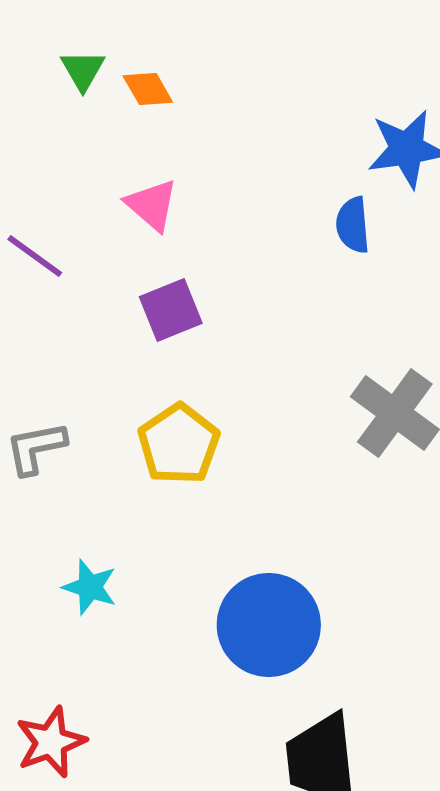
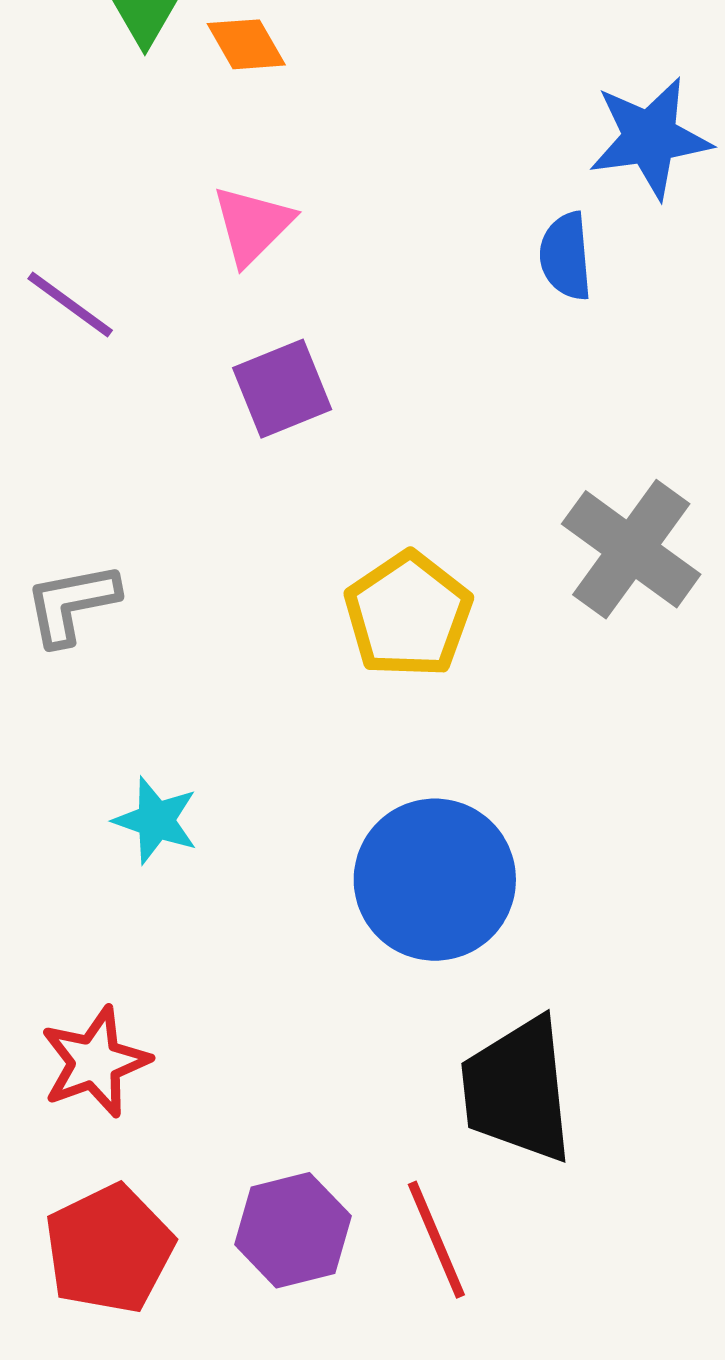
pink triangle: (152, 205) -> (252, 225), turned 34
yellow pentagon: (179, 444) -> (408, 615), moved

